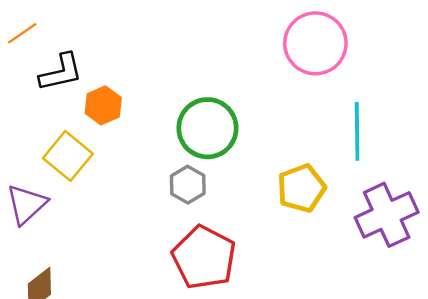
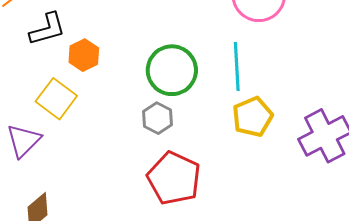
cyan line: (357, 131) -> (237, 67), moved

